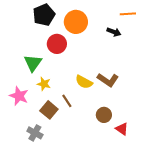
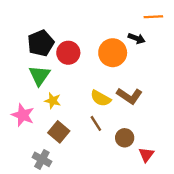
black pentagon: (44, 15) -> (41, 43), moved
orange circle: (76, 22) -> (113, 53), moved
brown line: (67, 101) -> (96, 123), moved
red triangle: (122, 129) -> (146, 155), turned 32

